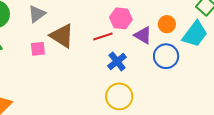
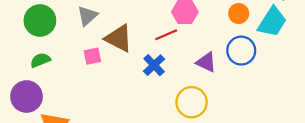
purple triangle: (143, 35) -> (206, 62), moved
blue cross: (117, 61) -> (154, 65), moved

